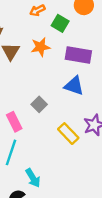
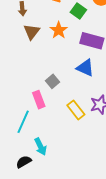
orange star: (40, 47) -> (59, 30), turned -30
pink rectangle: (14, 122) -> (39, 100), moved

